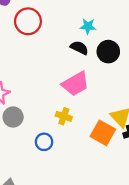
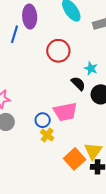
red circle: (28, 21) -> (58, 51), moved
blue circle: (44, 142) -> (43, 120), moved

